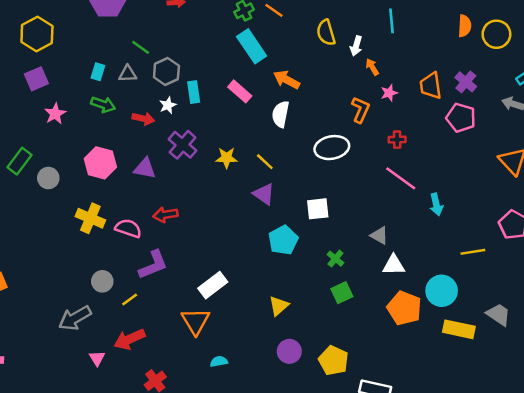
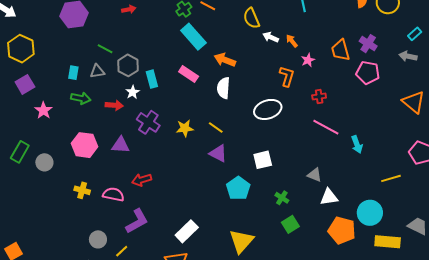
white arrow: (356, 46) -> (271, 37), moved, turned 105
yellow cross: (90, 218) -> (82, 190), size x0.7
yellow triangle: (279, 306) -> (241, 241), size x1.5

